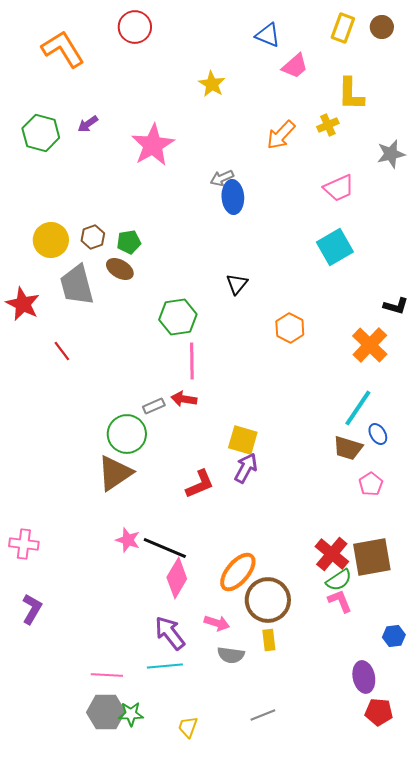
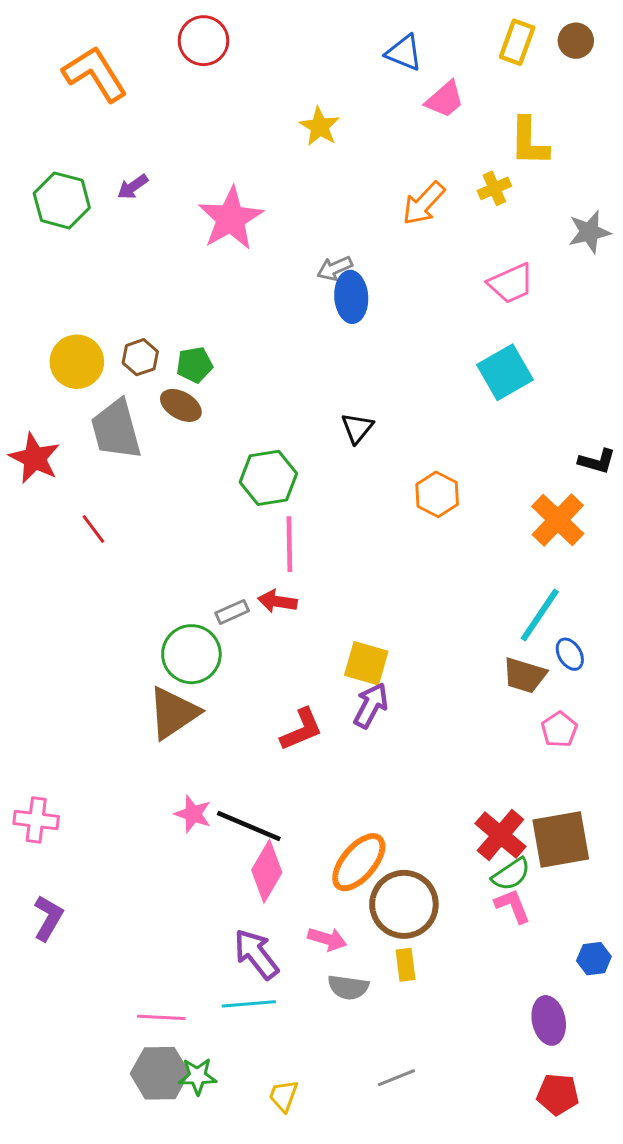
red pentagon: (379, 712) -> (558, 1094), moved

